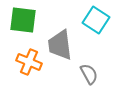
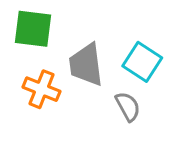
cyan square: (96, 20) -> (142, 62), moved

